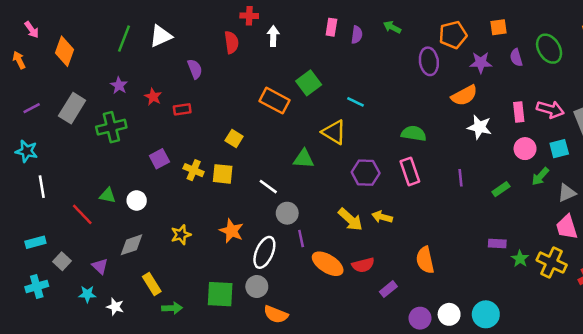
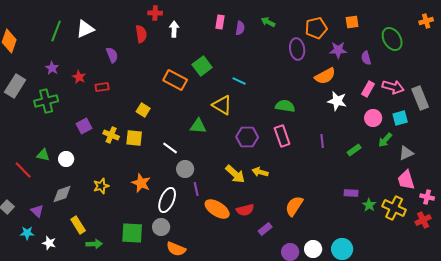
purple semicircle: (516, 58) -> (366, 58), moved
pink rectangle: (519, 112) -> (368, 89), turned 35
orange semicircle: (425, 260) -> (294, 206), turned 45

